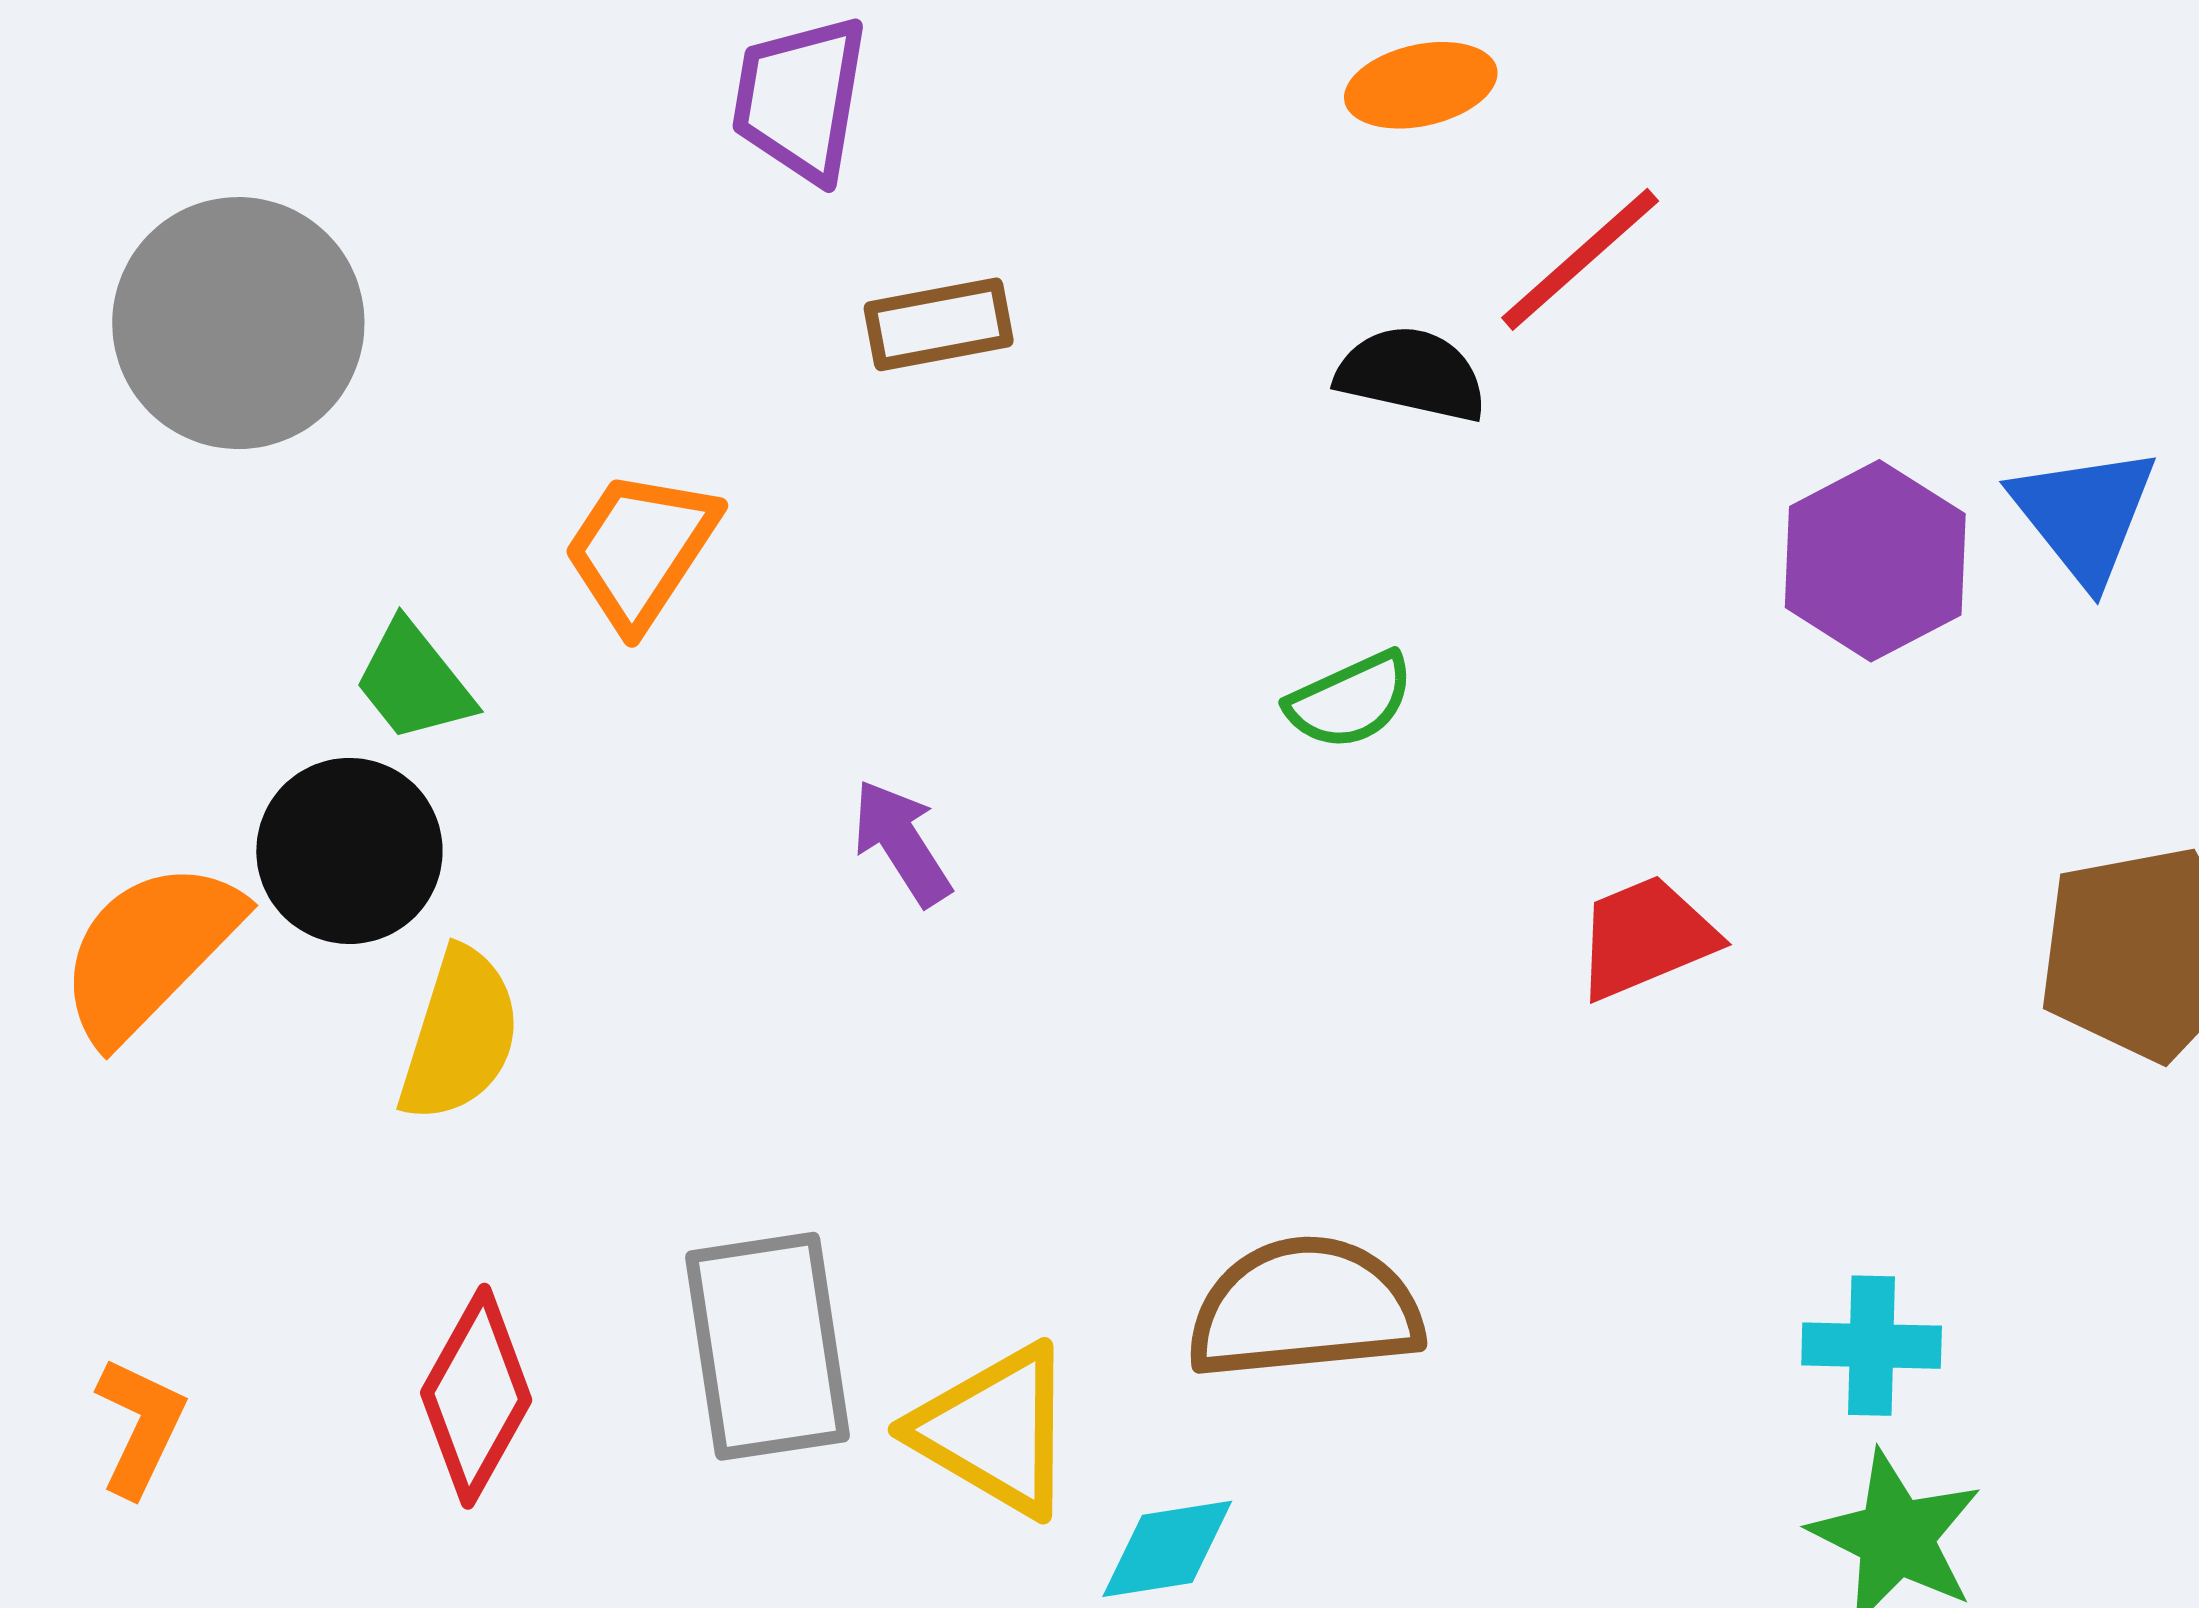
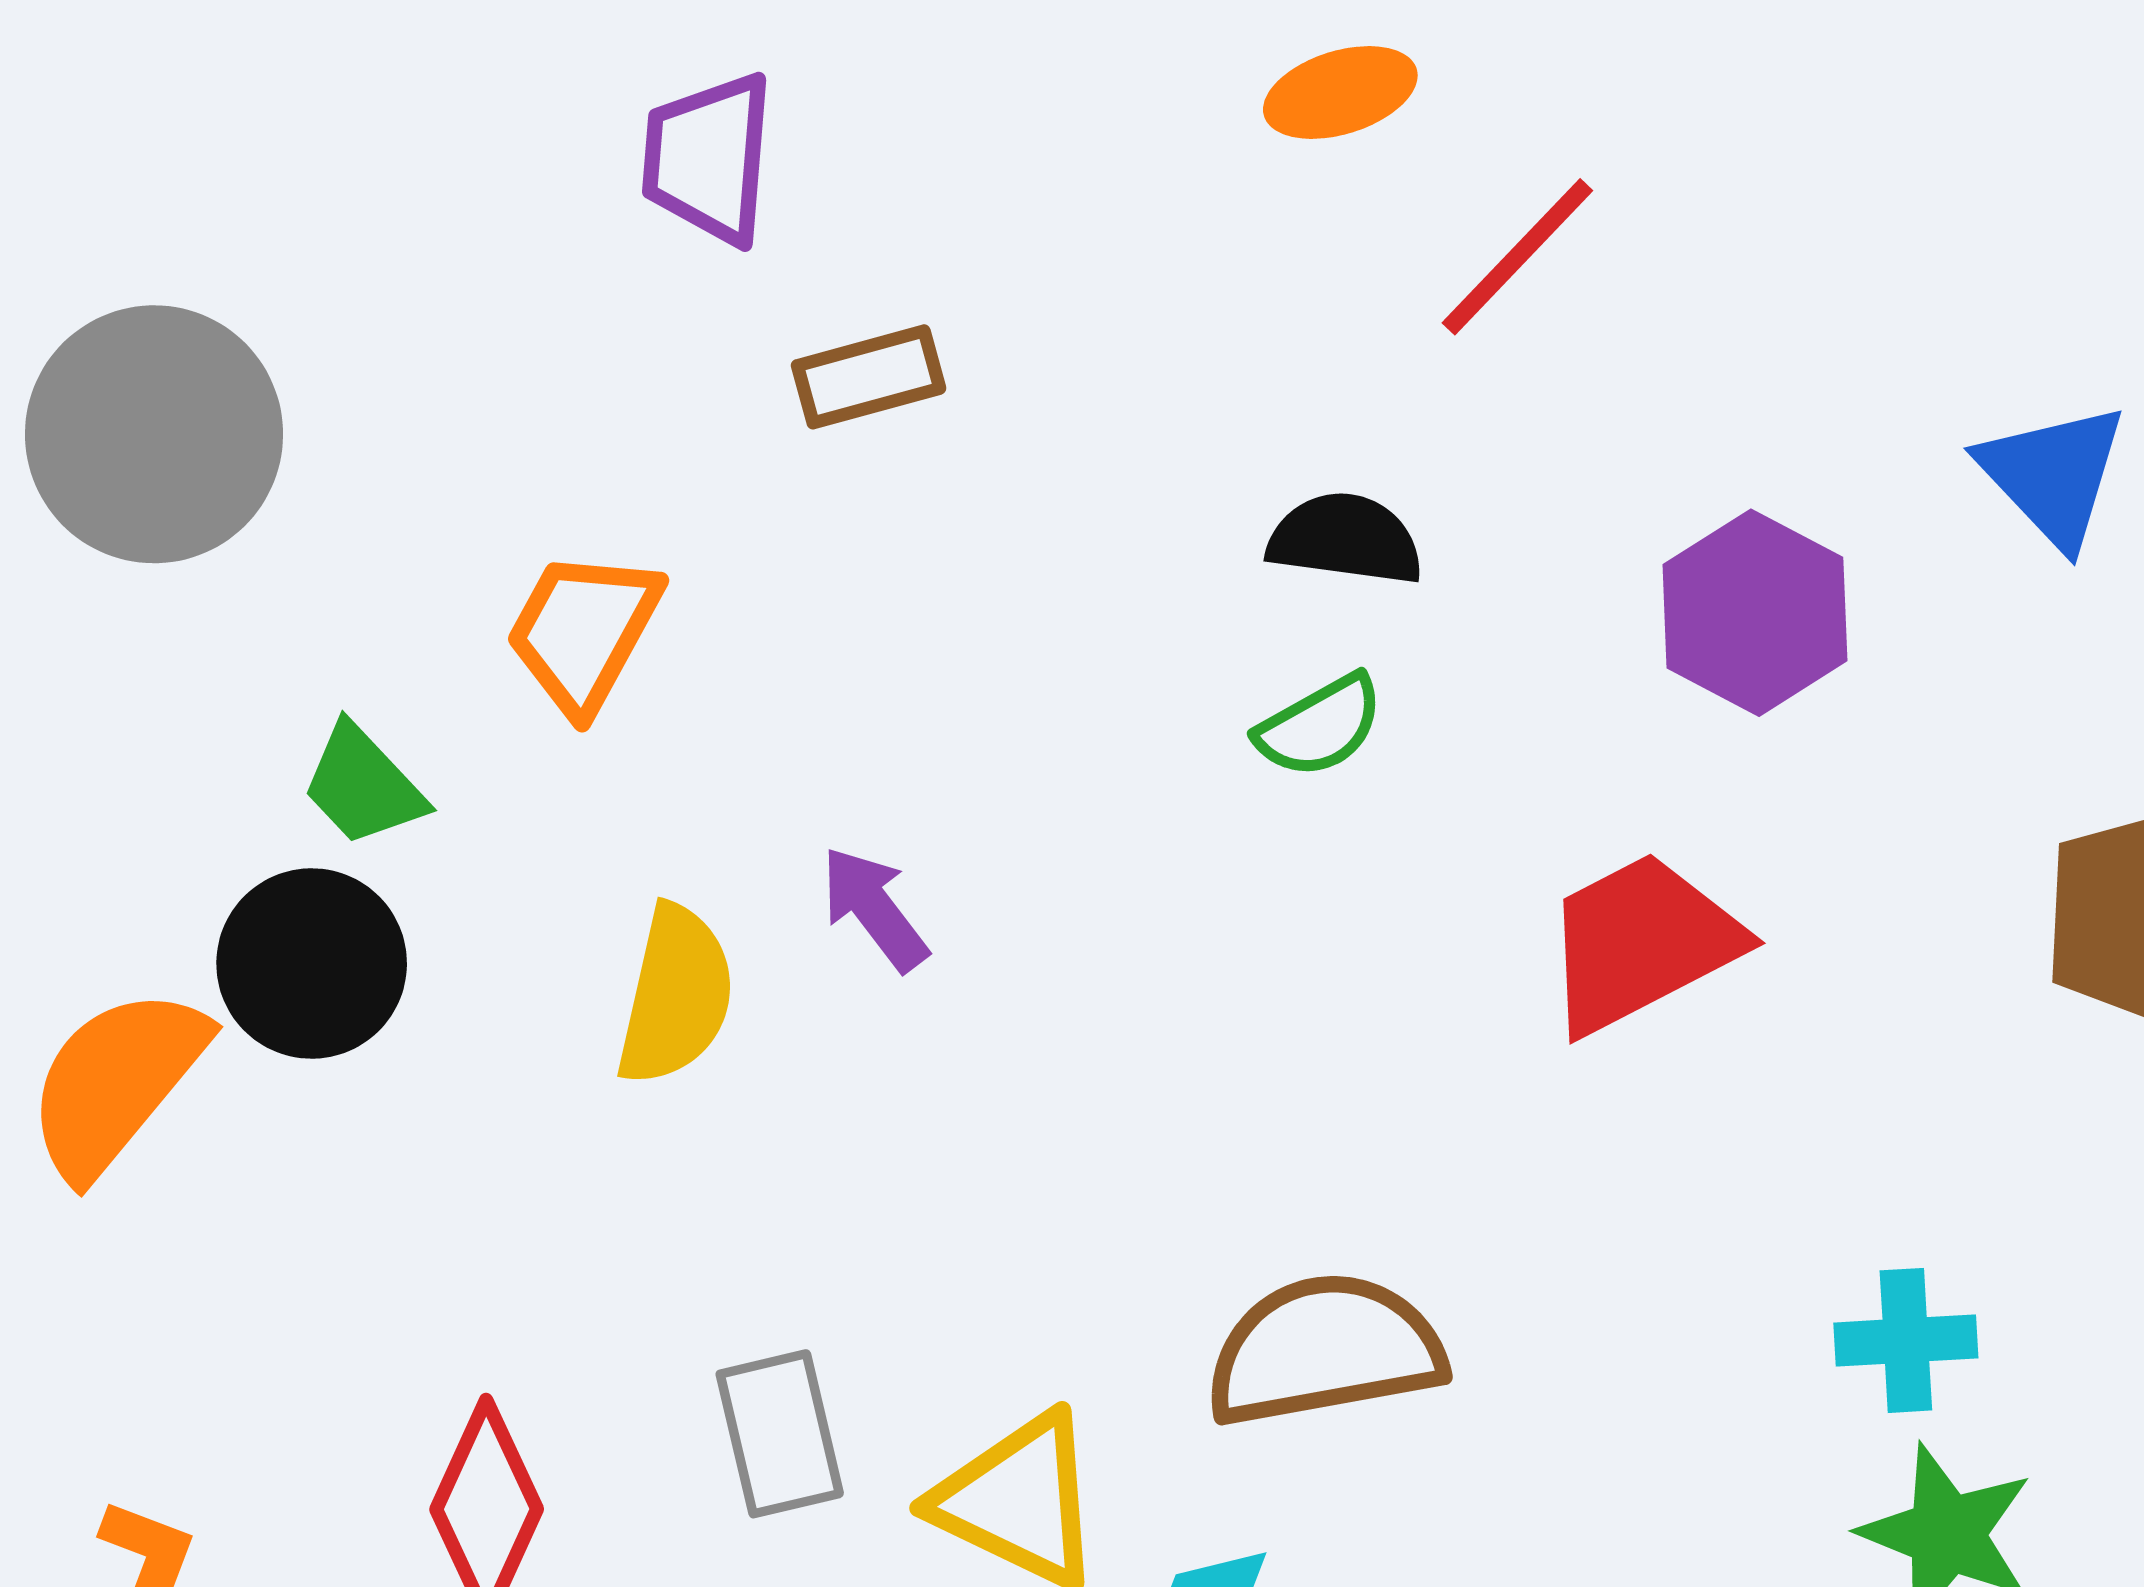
black semicircle: (1412, 374) -> (1345, 539), moved
purple hexagon: (1875, 561) -> (1755, 613), moved
red trapezoid: (1646, 937) -> (1641, 943), size x1.4
yellow semicircle: (460, 1035) -> (676, 995), moved
gray rectangle: (768, 1346) -> (780, 1434), size x0.7

